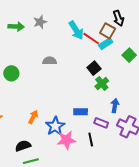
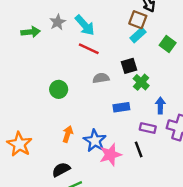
cyan arrow: (76, 30) -> (85, 25), moved
red line: (91, 39) -> (89, 49), moved
gray semicircle: (50, 61) -> (101, 78), moved
black square: (94, 68) -> (129, 66), turned 32
green circle: (11, 73) -> (59, 89), moved
blue rectangle: (81, 112) -> (121, 107), moved

